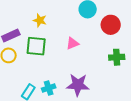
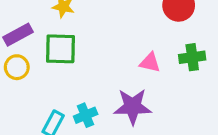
pink triangle: (72, 43) -> (150, 63), moved, turned 40

